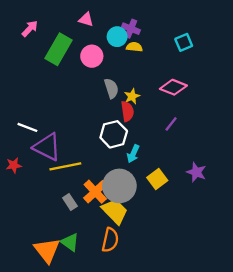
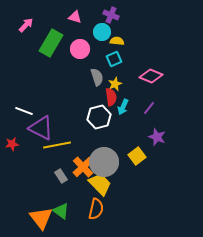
purple cross: (131, 29) -> (111, 15), moved
cyan square: (184, 42) -> (114, 59), moved
cyan arrow: (133, 154) -> (123, 107), moved
purple star: (196, 172) -> (157, 137), moved

